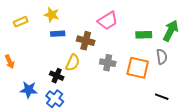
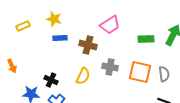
gray semicircle: (162, 57) -> (164, 74), moved
yellow semicircle: (73, 63) -> (83, 76), moved
black cross: (57, 76) -> (51, 80), moved

